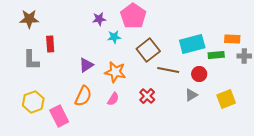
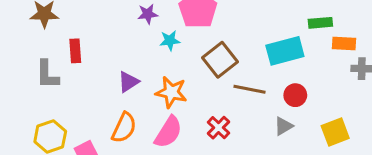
green rectangle: (216, 55) -> (320, 23), moved
pink semicircle: (113, 99) -> (168, 132), size x1.6

